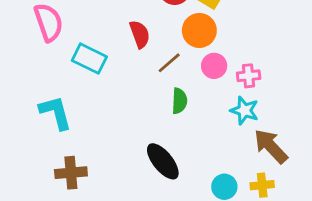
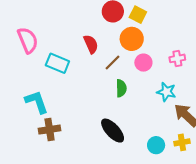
pink cross: (249, 76) -> (177, 58), moved
brown cross: (71, 173) -> (50, 130), moved

